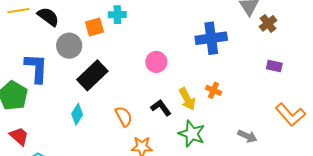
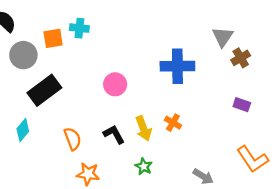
green star: (192, 134) -> (144, 166), size x0.6

